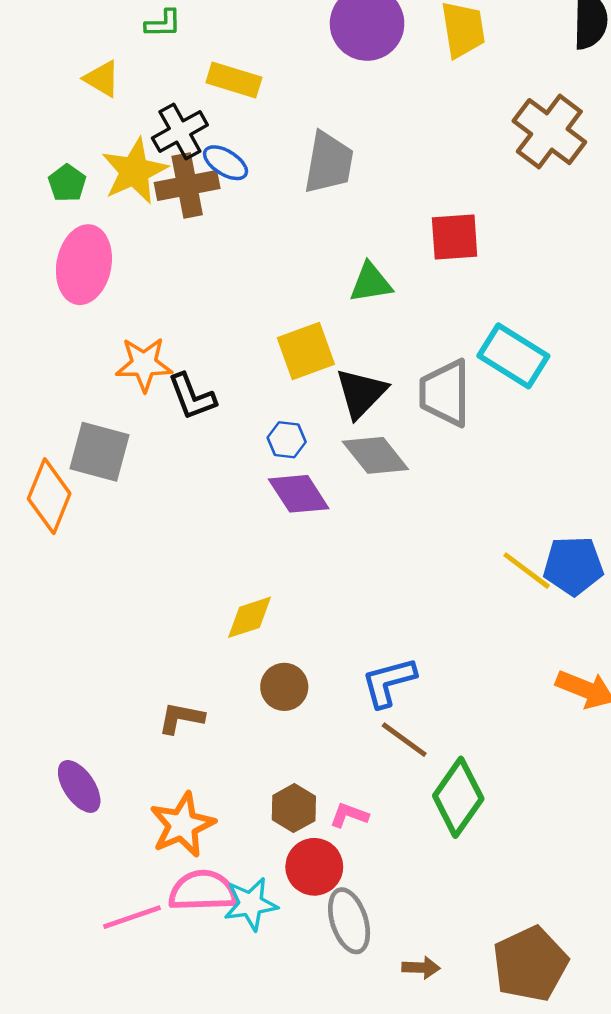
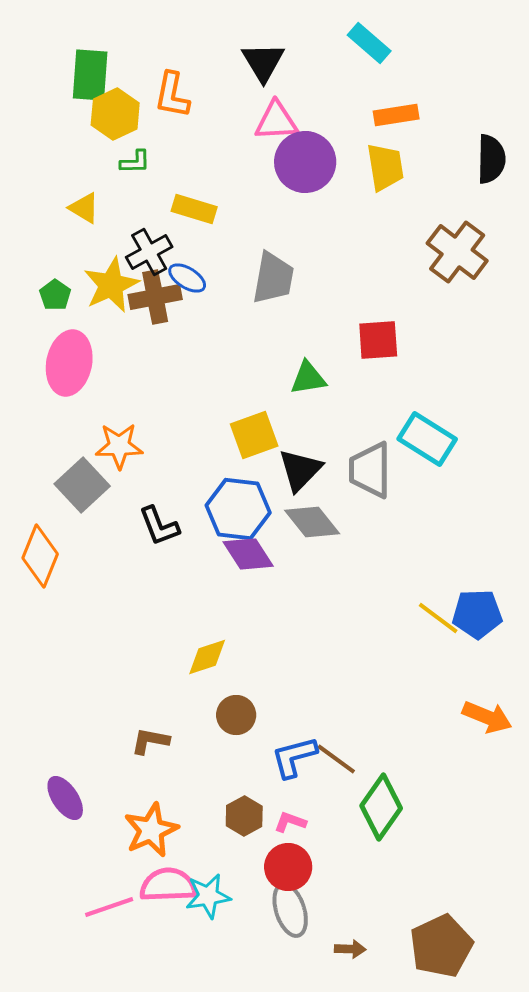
black L-shape: (192, 397) -> (159, 526), moved
blue hexagon: (287, 440) -> (238, 509), size x2.0
gray square: (100, 452) -> (82, 485), moved, turned 32
blue L-shape: (389, 682) -> (294, 757), moved
red circle: (314, 867) -> (288, 867), moved

